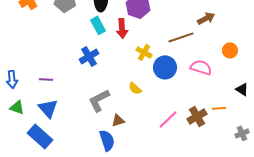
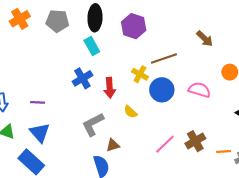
brown arrow: (206, 18) -> (205, 39), turned 72
red arrow: (122, 28) -> (110, 88), moved
brown line: (181, 37) -> (164, 59), moved
orange line: (219, 108) -> (223, 151), moved

